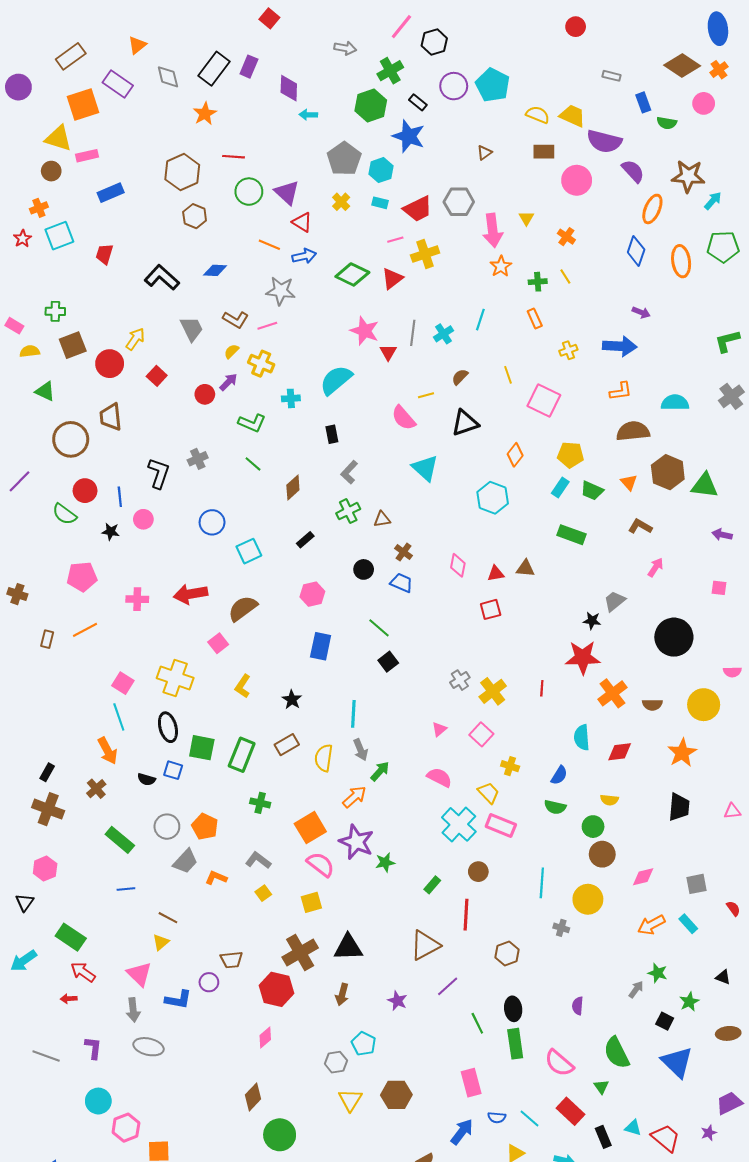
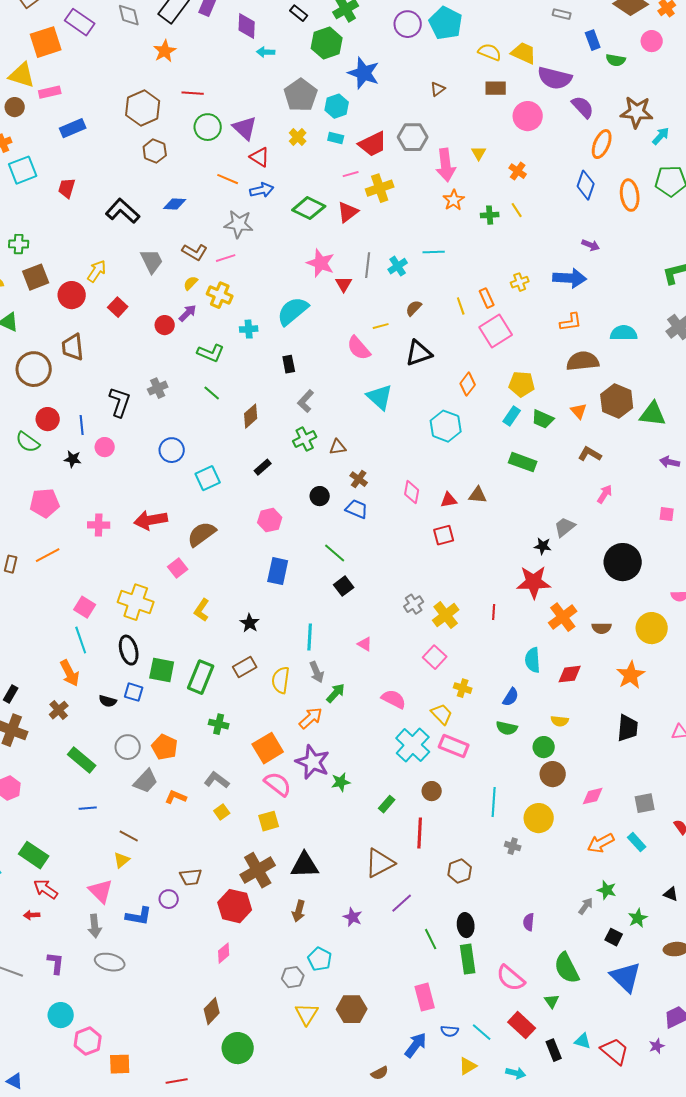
black rectangle: (418, 102) -> (299, 13), moved
orange rectangle: (535, 319) -> (487, 298), moved
cyan line: (480, 320) -> (434, 252), turned 70
pink square: (544, 400) -> (496, 331), turned 32
pink triangle: (439, 729) -> (365, 644), moved, turned -49

